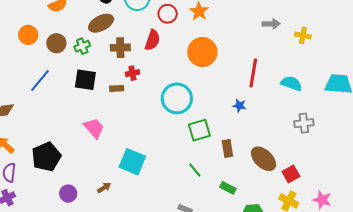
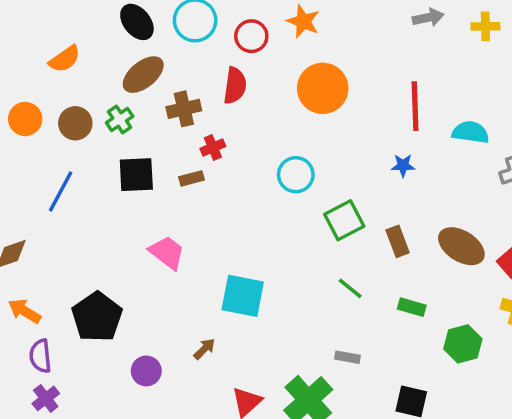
cyan semicircle: (291, 83) -> (470, 132), moved
cyan circle: (177, 98) -> (296, 175), size x0.7

